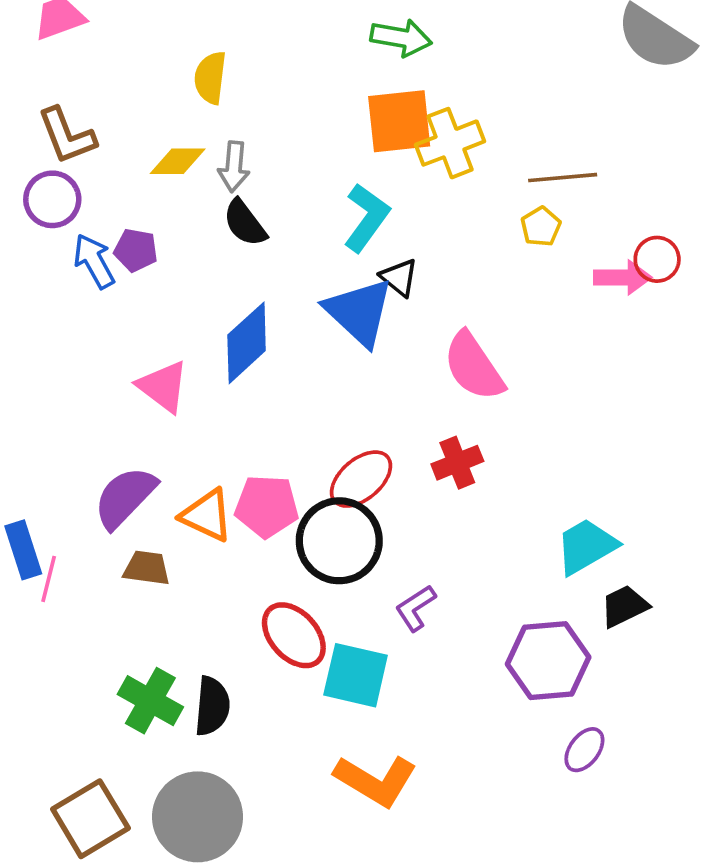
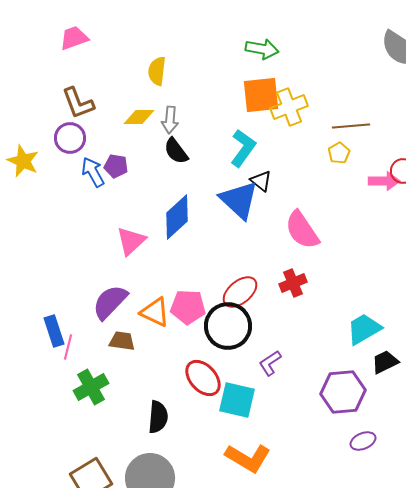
pink triangle: (163, 386) -> (131, 241), turned 40
green cross: (150, 701) -> (91, 387), moved, turned 32
purple ellipse: (584, 750) -> (363, 441), turned 30

